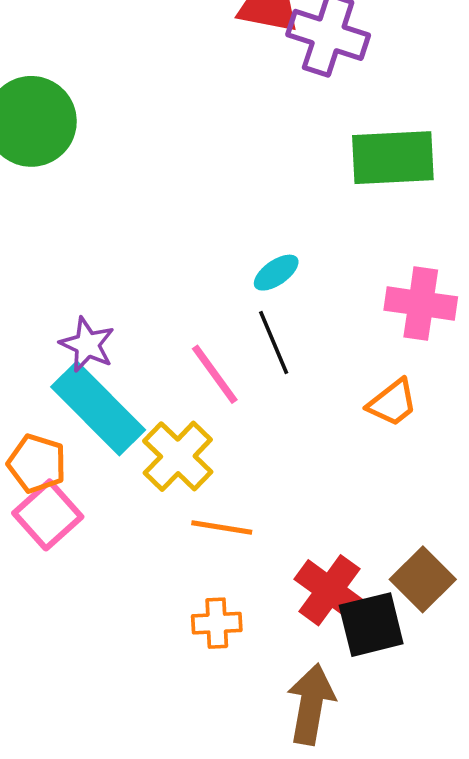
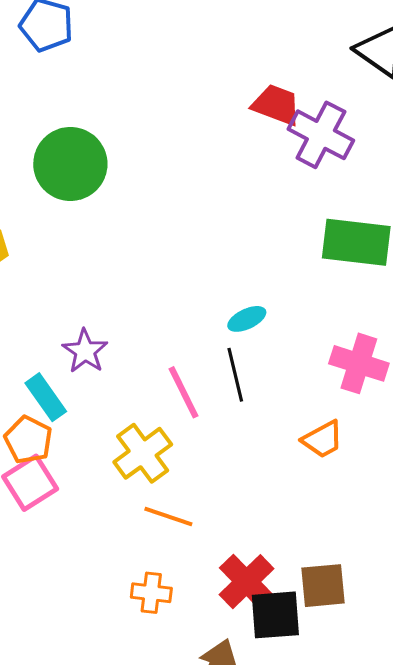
cyan rectangle: (98, 408) -> (46, 397), moved, size x0.6
brown square: (423, 579) -> (323, 586), turned 30

